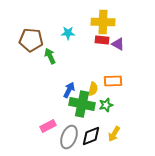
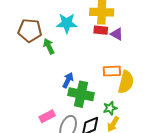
cyan star: (68, 33) -> (67, 23), size x1.5
yellow semicircle: (93, 89) -> (126, 82), moved, size x1.6
green star: (106, 105) -> (110, 108), moved

